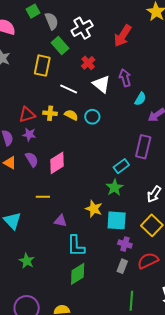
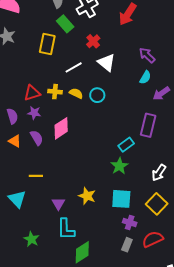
purple arrow: (125, 78) -> (147, 55), moved, turned -30
white line: (69, 89) -> (74, 67), turned -54
pink diamond: (57, 163) -> (61, 128), moved
yellow line: (43, 197) -> (36, 176), moved
yellow star: (94, 209) -> (87, 196), moved
purple triangle: (60, 221) -> (58, 204), moved, turned 48
cyan L-shape: (76, 246) -> (66, 229), moved

